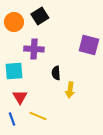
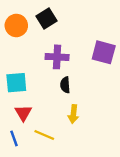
purple cross: (34, 49) -> (57, 57), moved
yellow arrow: (70, 90) -> (73, 114), moved

